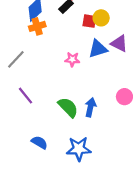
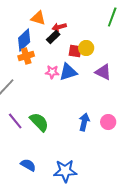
blue triangle: (98, 49) -> (68, 72), moved
pink star: (72, 59) -> (52, 72), moved
green semicircle: (68, 107) -> (39, 122), moved
blue arrow: (90, 107) -> (84, 122), moved

